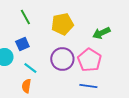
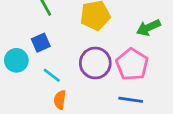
orange semicircle: (26, 86) -> (60, 100), moved

